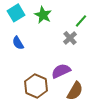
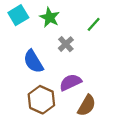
gray cross: (70, 38) -> (66, 44), moved
blue semicircle: (18, 43) -> (33, 61), moved, size x1.5

